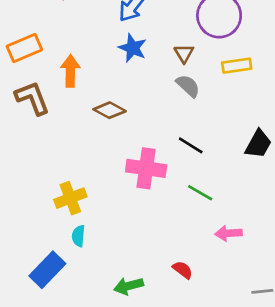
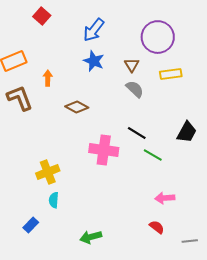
orange arrow: (70, 71) -> (48, 78), size x0.7
green line: (200, 193) -> (153, 155), moved
blue rectangle: (47, 270) -> (31, 225), size x0.6
red semicircle: (183, 270) -> (157, 227), moved

